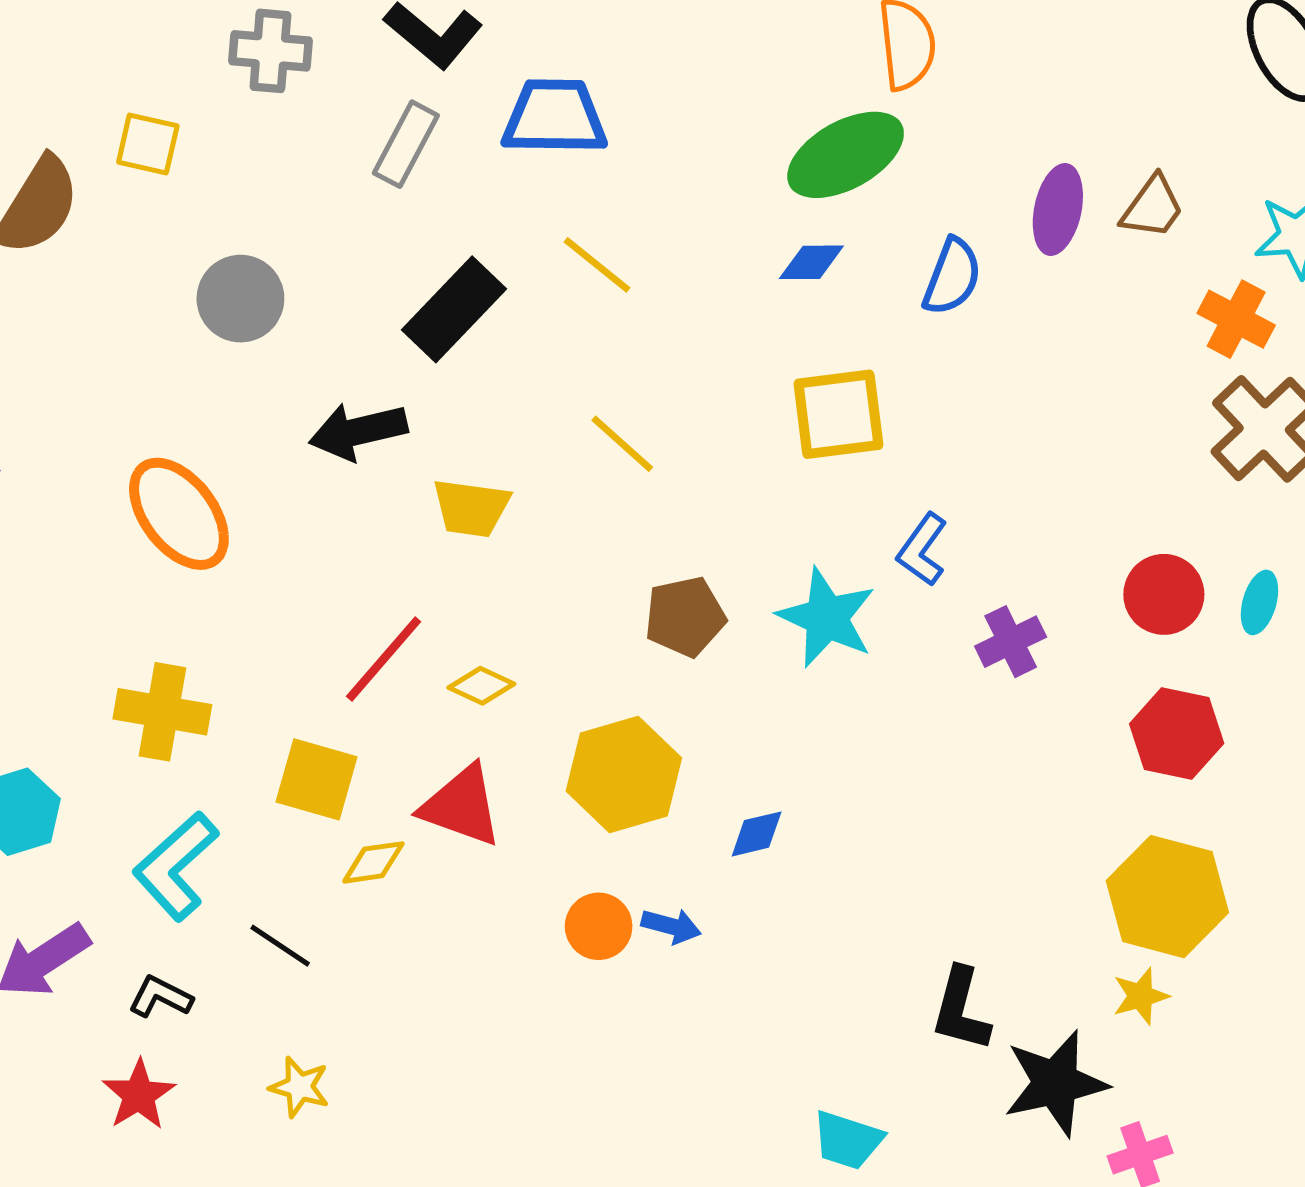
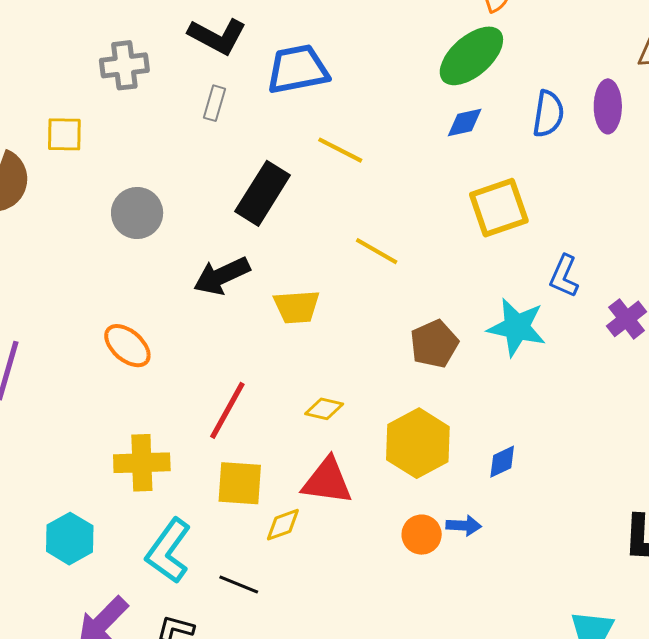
gray rectangle: (406, 144) -> (215, 103), size x0.7
purple ellipse: (1058, 209) -> (608, 106), moved
orange ellipse: (179, 514) -> (127, 346), size x0.7
red line: (384, 659) -> (227, 410), moved

